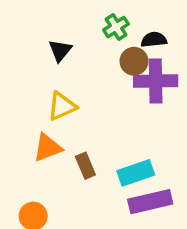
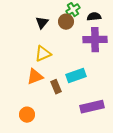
brown circle: (134, 61) -> (66, 22), moved
cyan rectangle: (136, 173) -> (76, 76), moved

